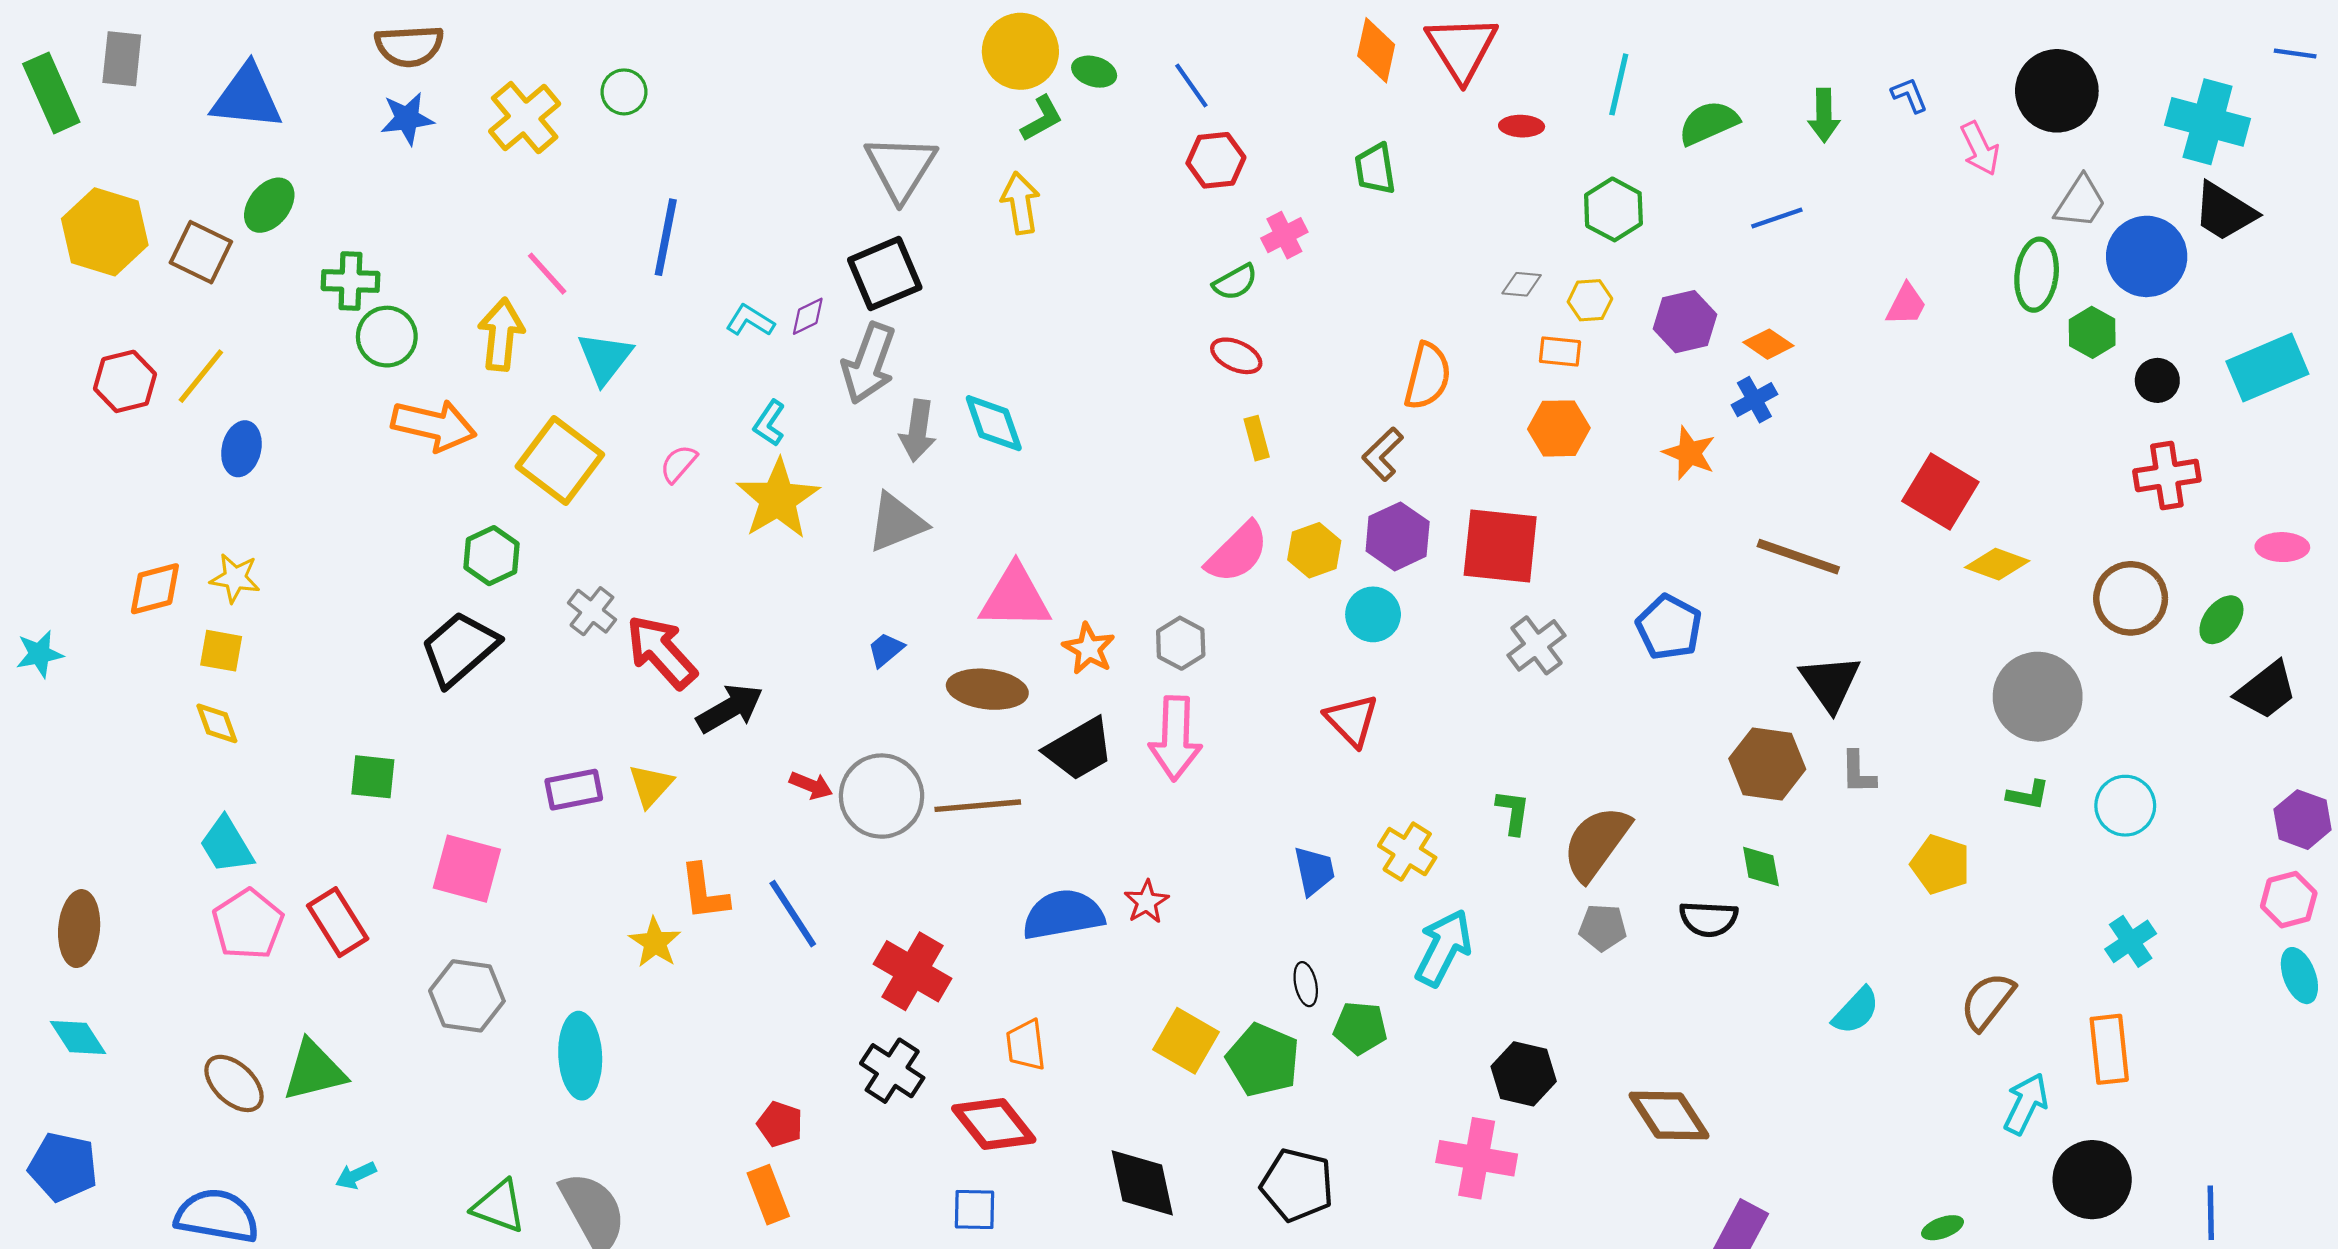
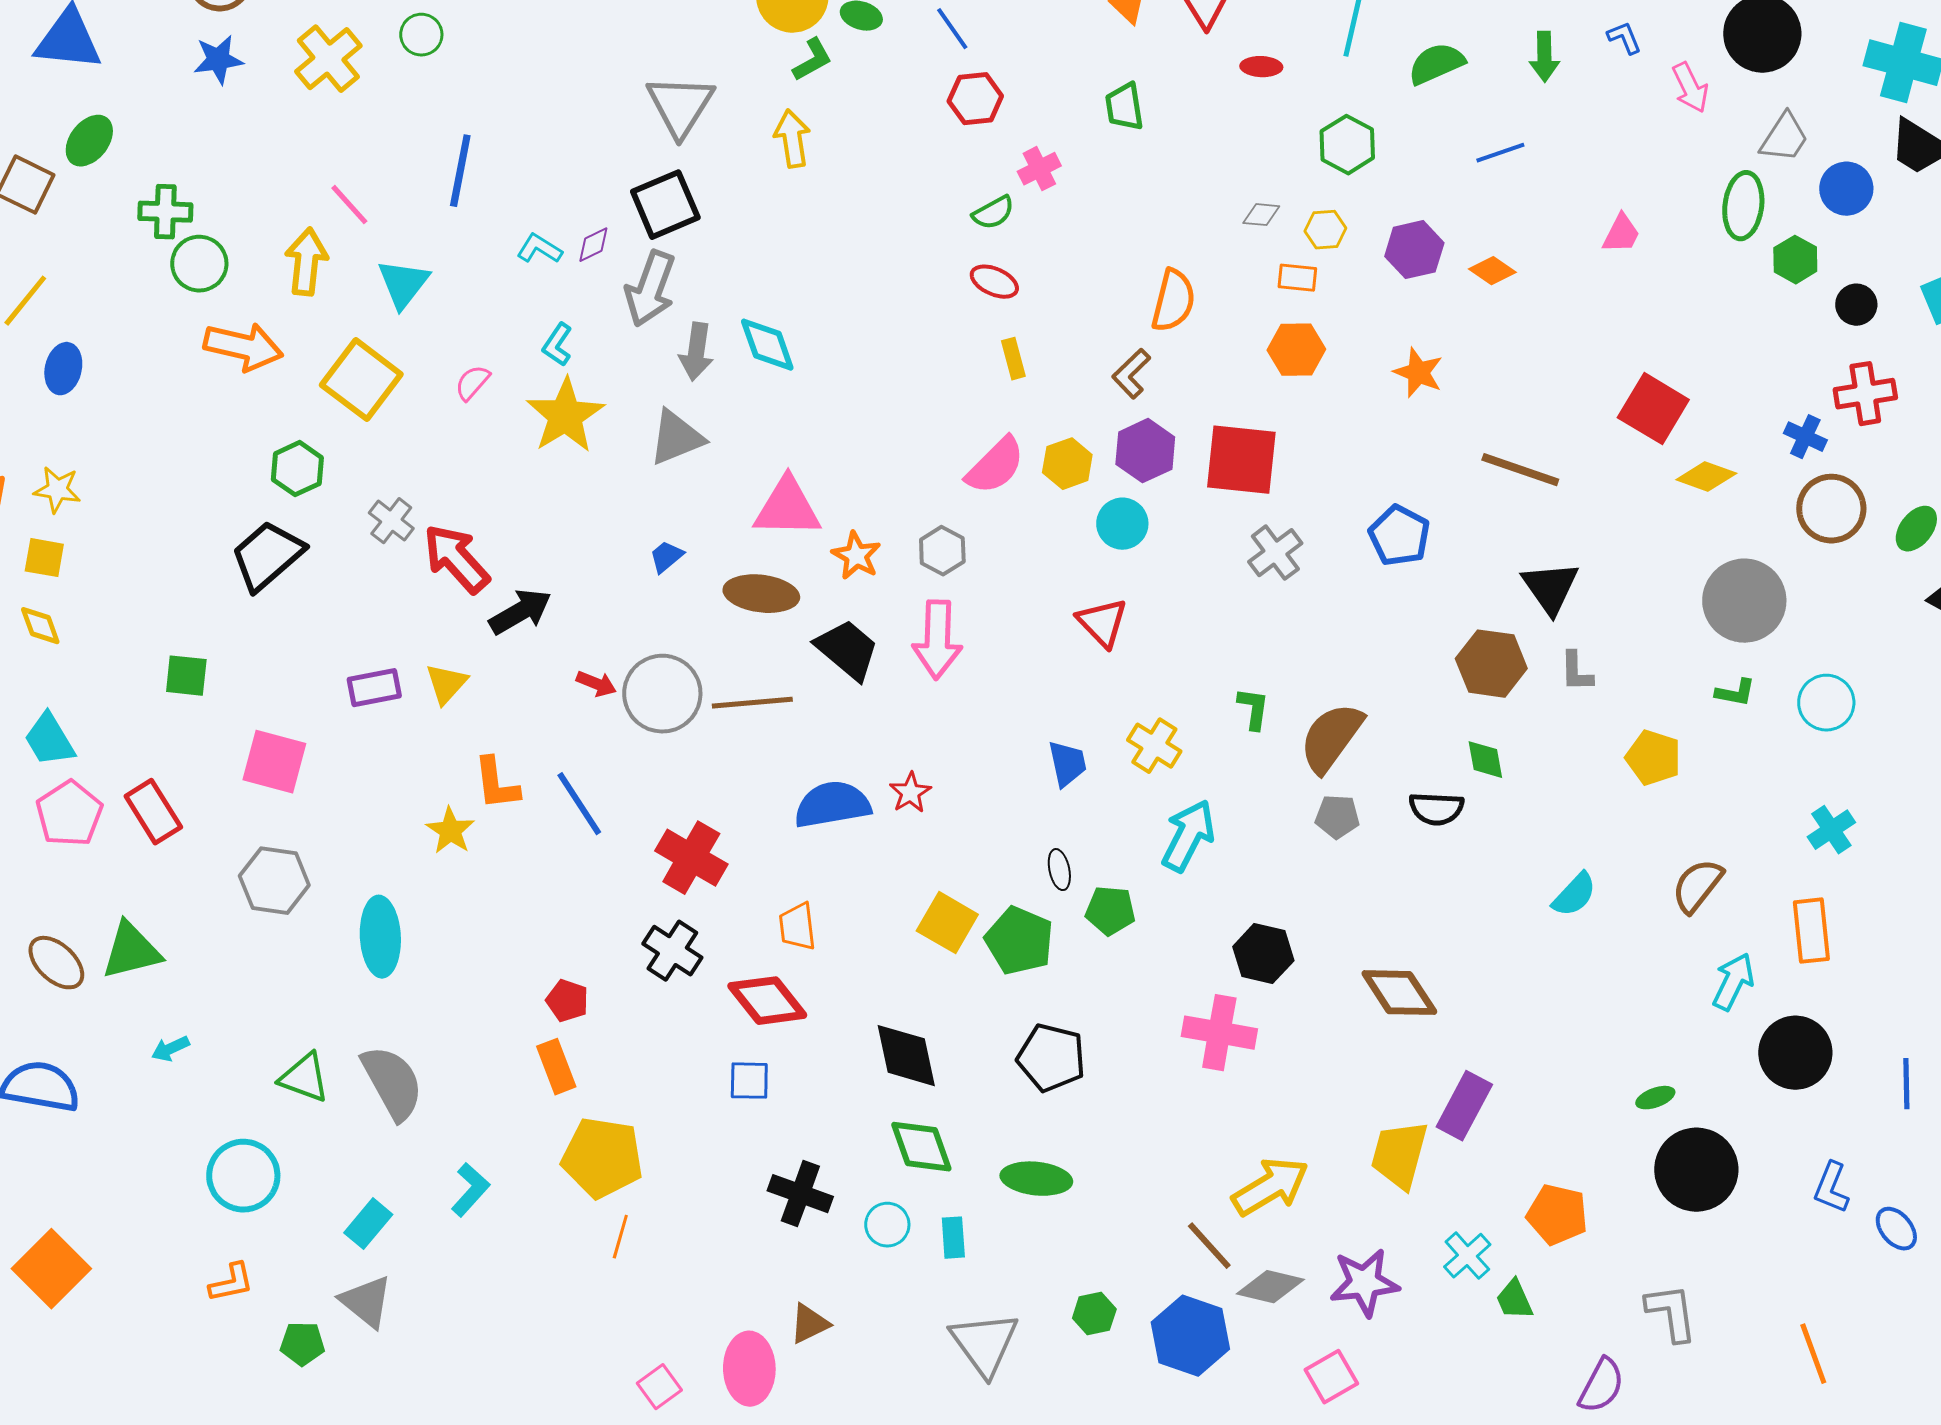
blue circle: (2147, 256) -> (1846, 189), size x0.7
blue cross: (1754, 400) -> (1805, 437), moved, turned -36
black trapezoid: (1079, 749) -> (847, 650), turned -110

